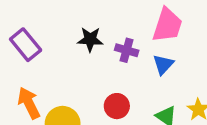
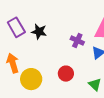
black star: (90, 39) -> (39, 32), moved

